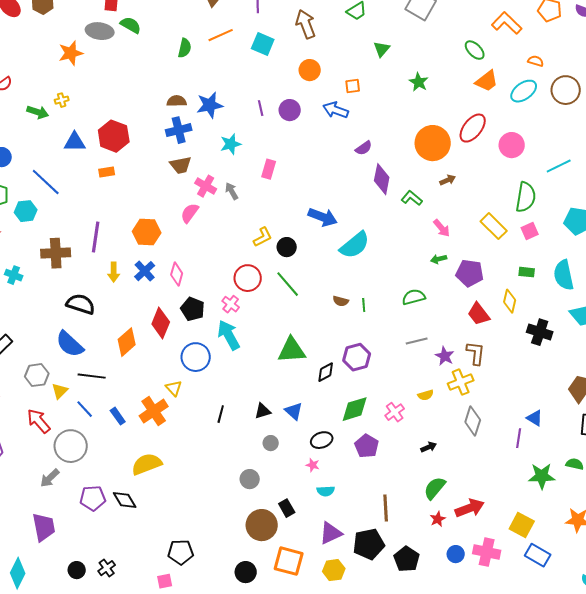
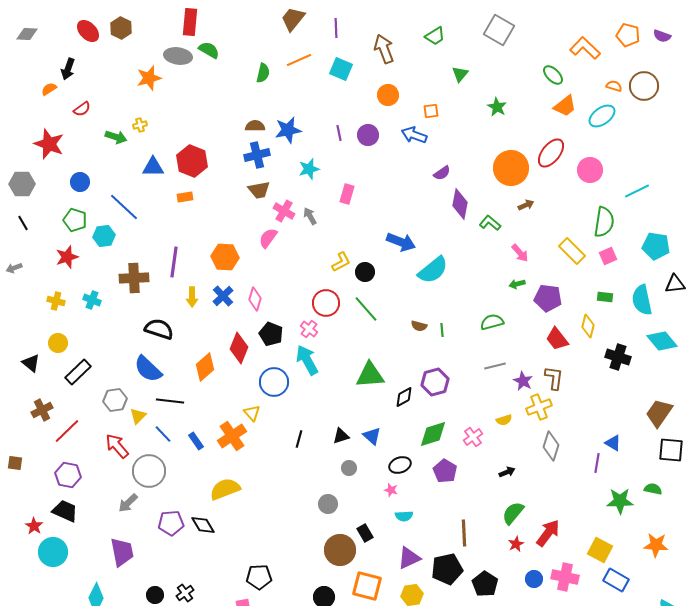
brown circle: (566, 90) -> (644, 86), moved
red arrow: (470, 508) -> (548, 533), turned -32

